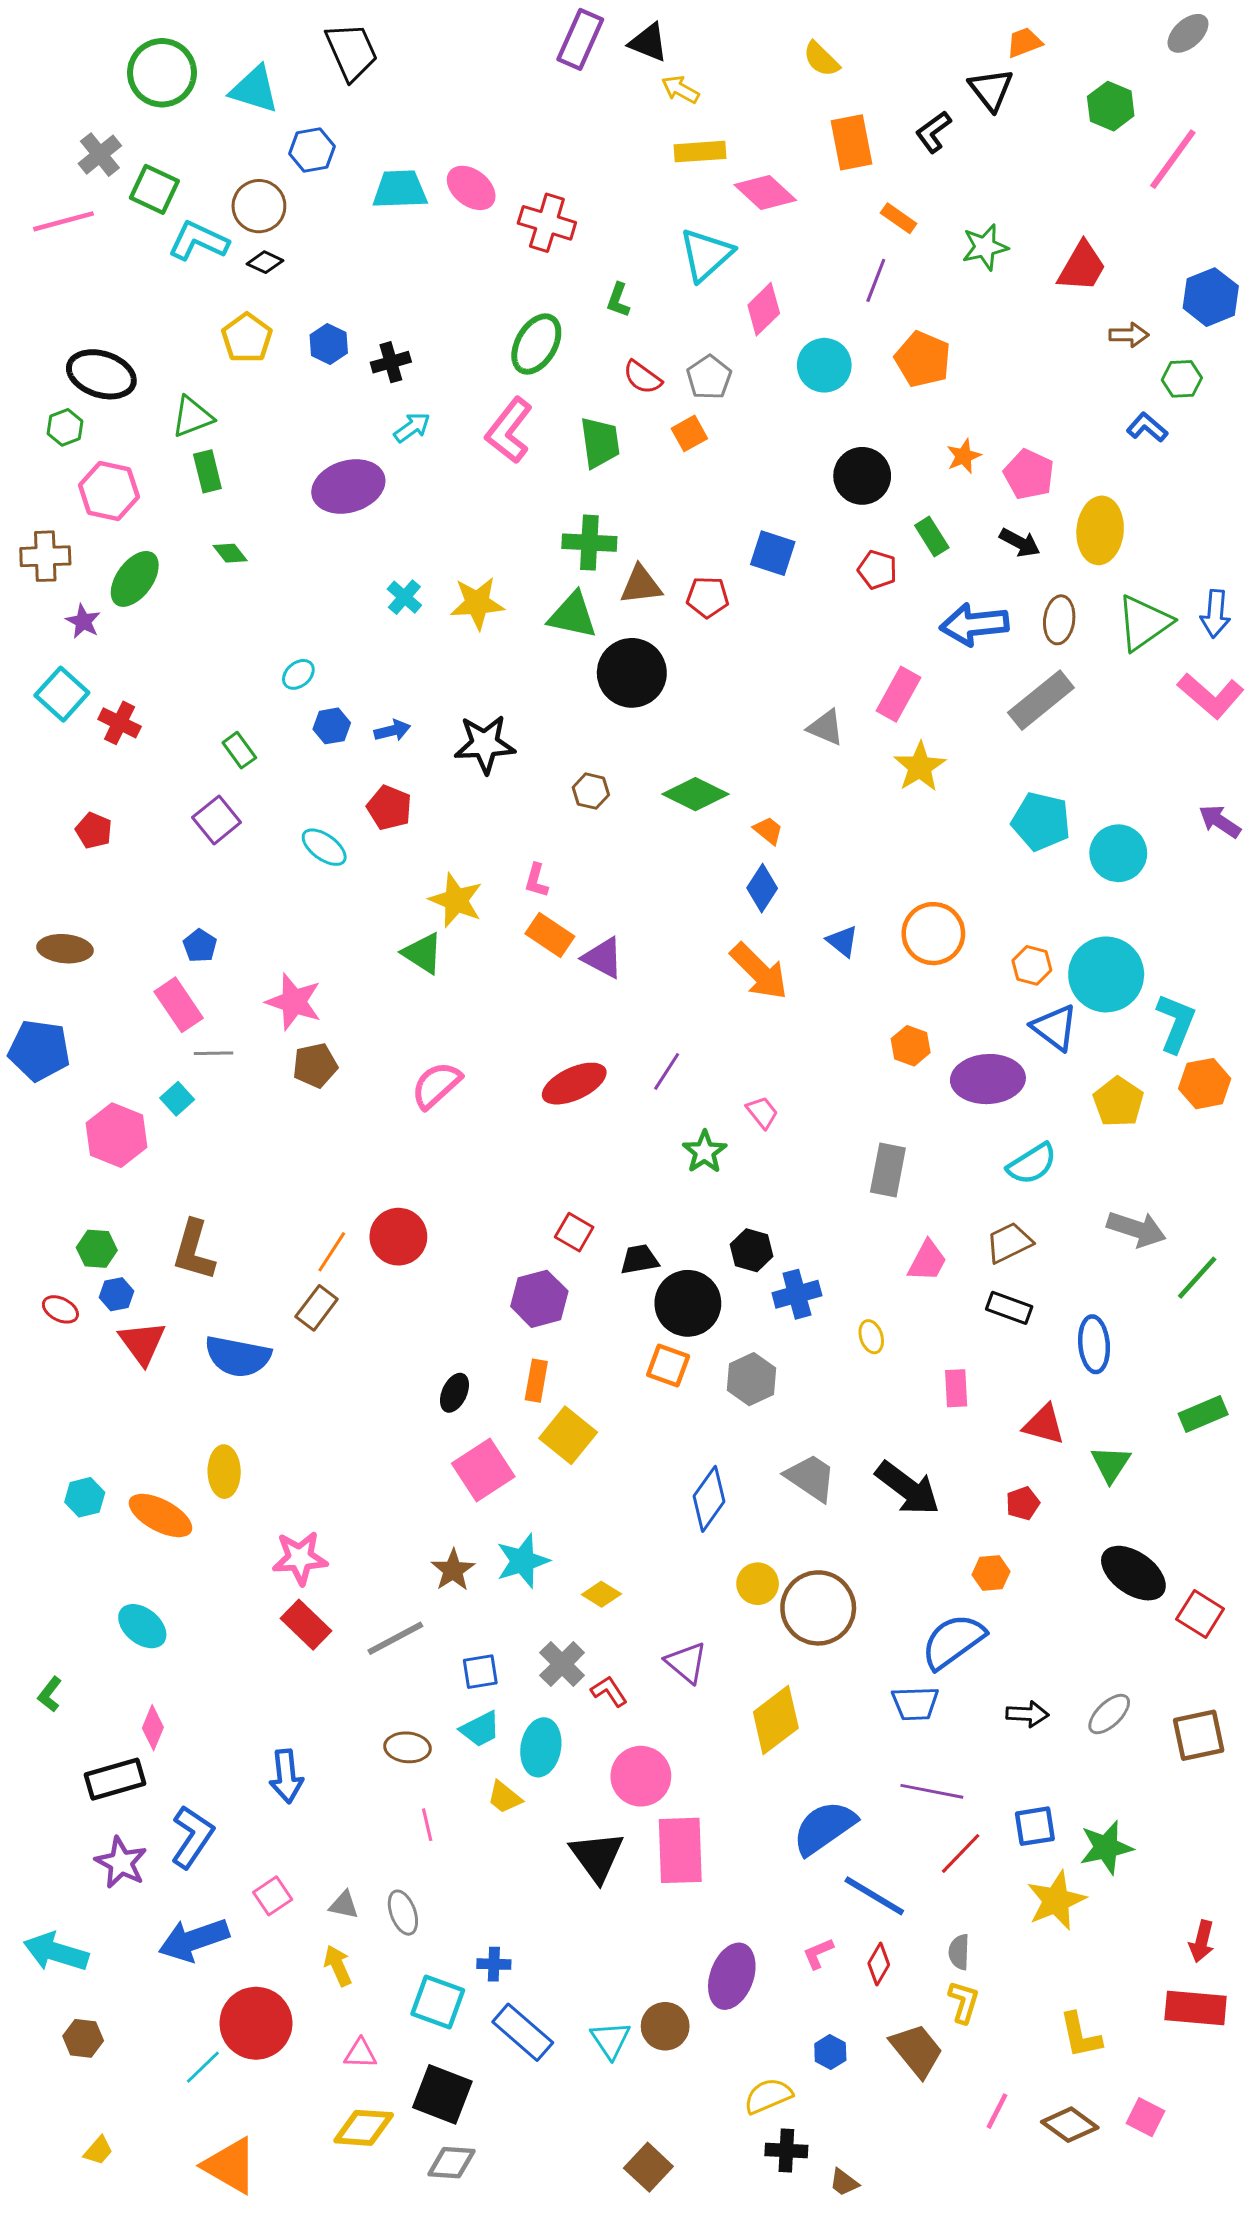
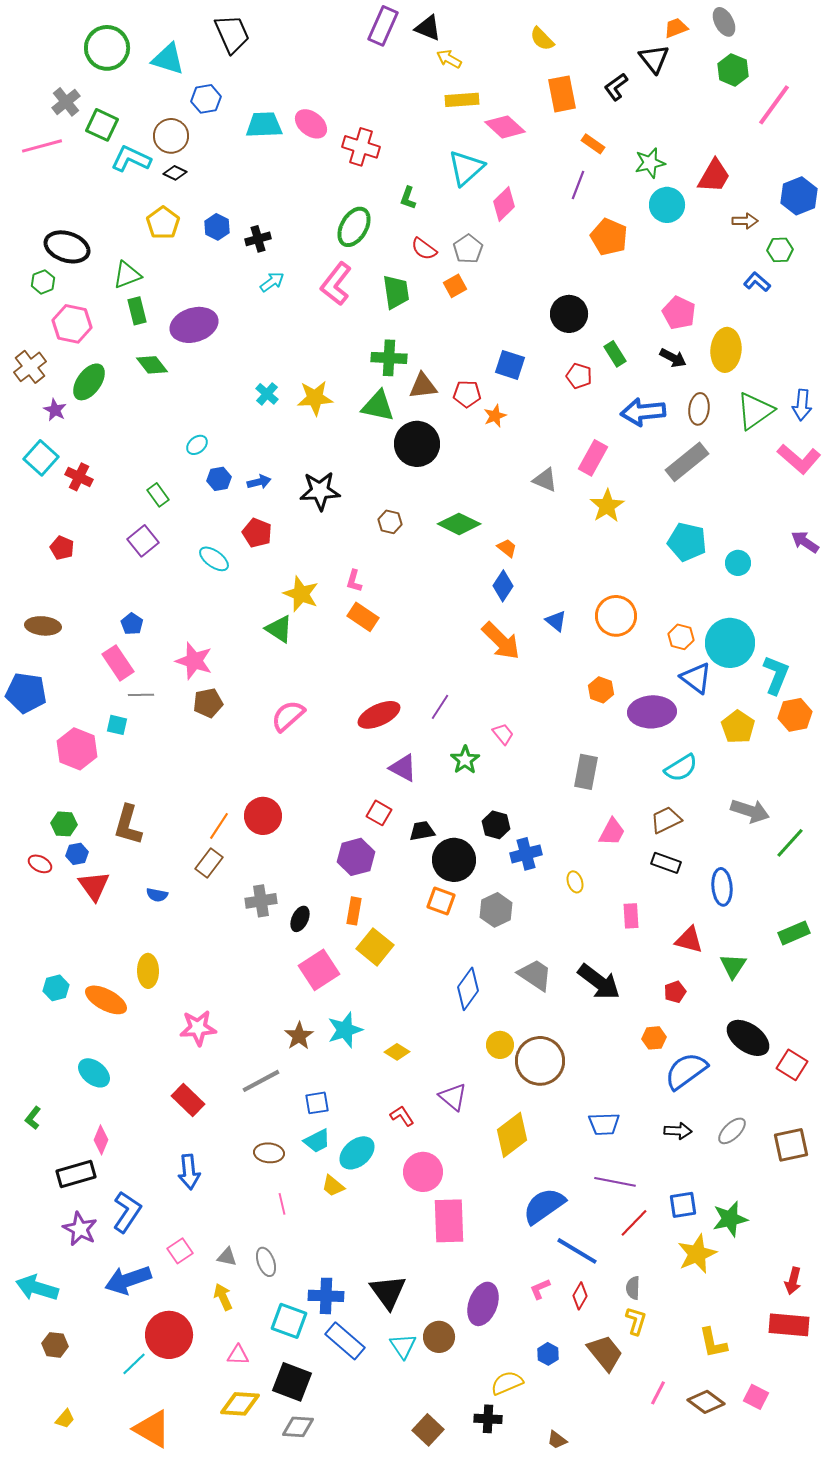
gray ellipse: (1188, 33) -> (724, 22), moved, turned -76
cyan circle: (824, 365) -> (667, 205), moved
orange star: (964, 456) -> (495, 416), moved
purple ellipse: (348, 486) -> (194, 325), moved
green diamond: (230, 553) -> (152, 365), size x1.4
brown cross: (45, 556) -> (30, 367), turned -36
cyan circle: (1118, 853) -> (738, 563), size x0.7
purple triangle: (603, 958) -> (403, 768), moved
cyan square: (177, 1099) -> (117, 725), turned -35
blue semicircle: (238, 1356) -> (157, 895), size x0.5
red rectangle: (306, 1625) -> (188, 1100), moved
blue semicircle: (953, 1641) -> (686, 1071), moved
gray cross: (562, 1664) -> (261, 901), moved, turned 36
cyan ellipse: (541, 1747) -> (357, 1153), turned 39
black triangle: (597, 1856) -> (388, 1292), moved
blue cross: (494, 1964) -> (326, 1296), size x1.6
black cross: (786, 2150) -> (488, 1419), moved

